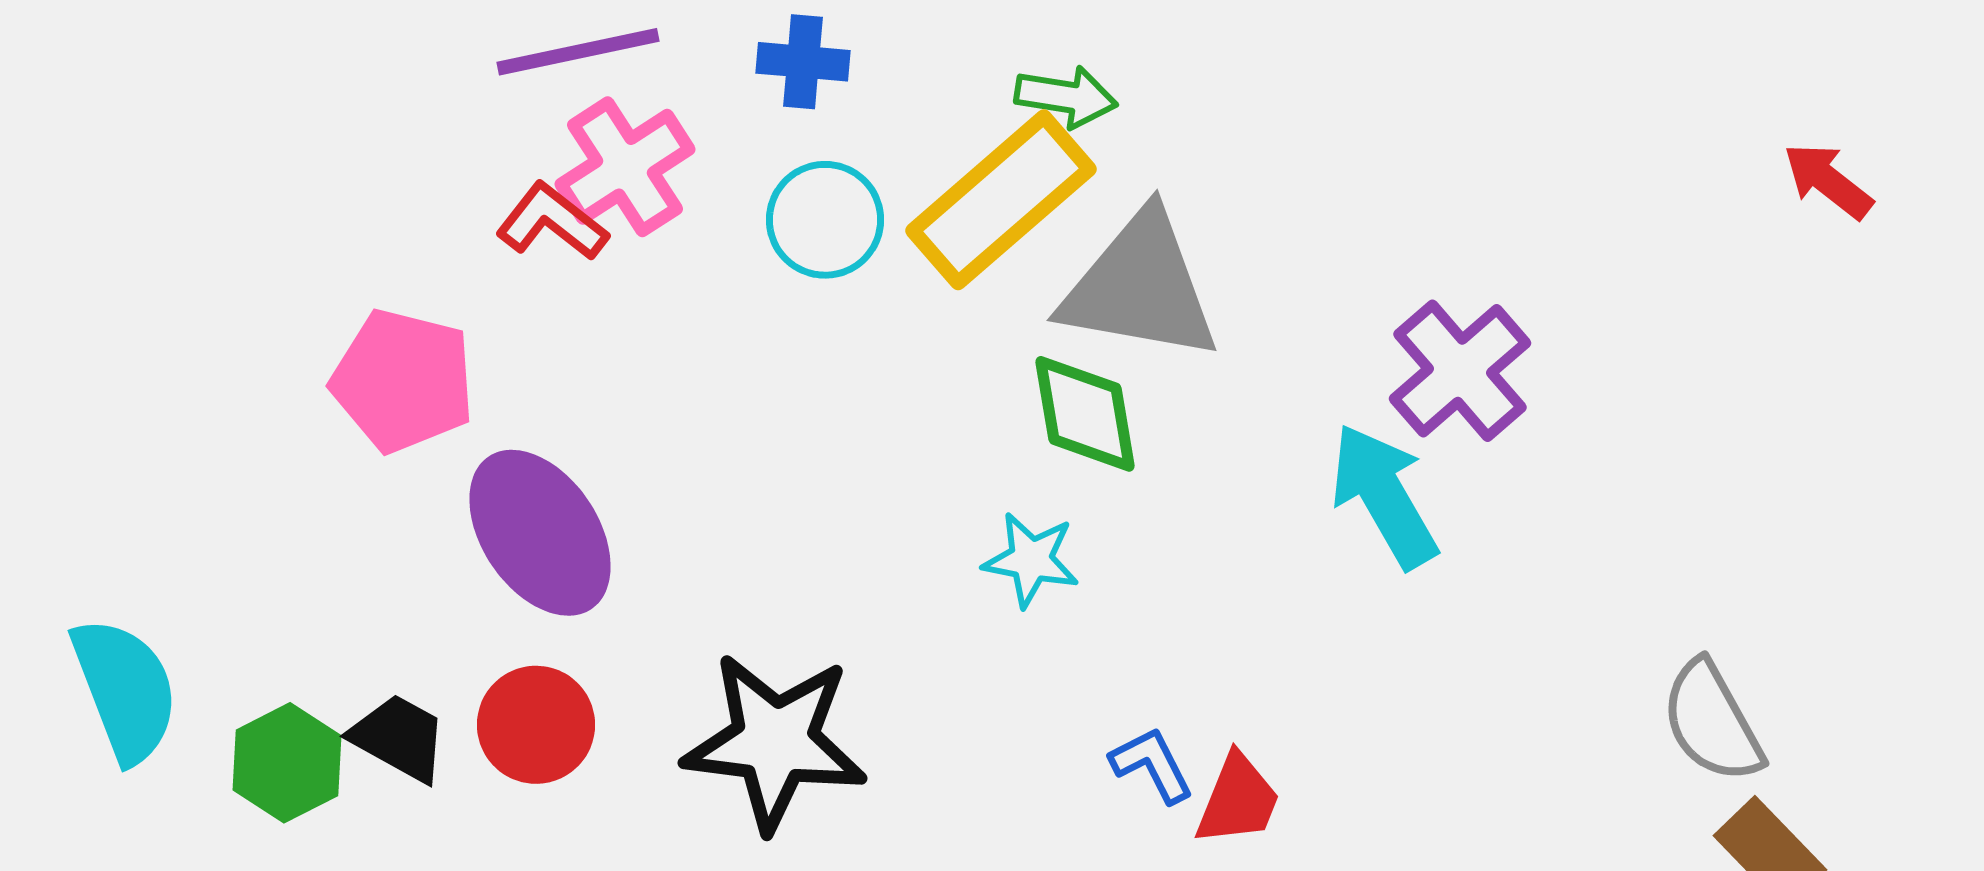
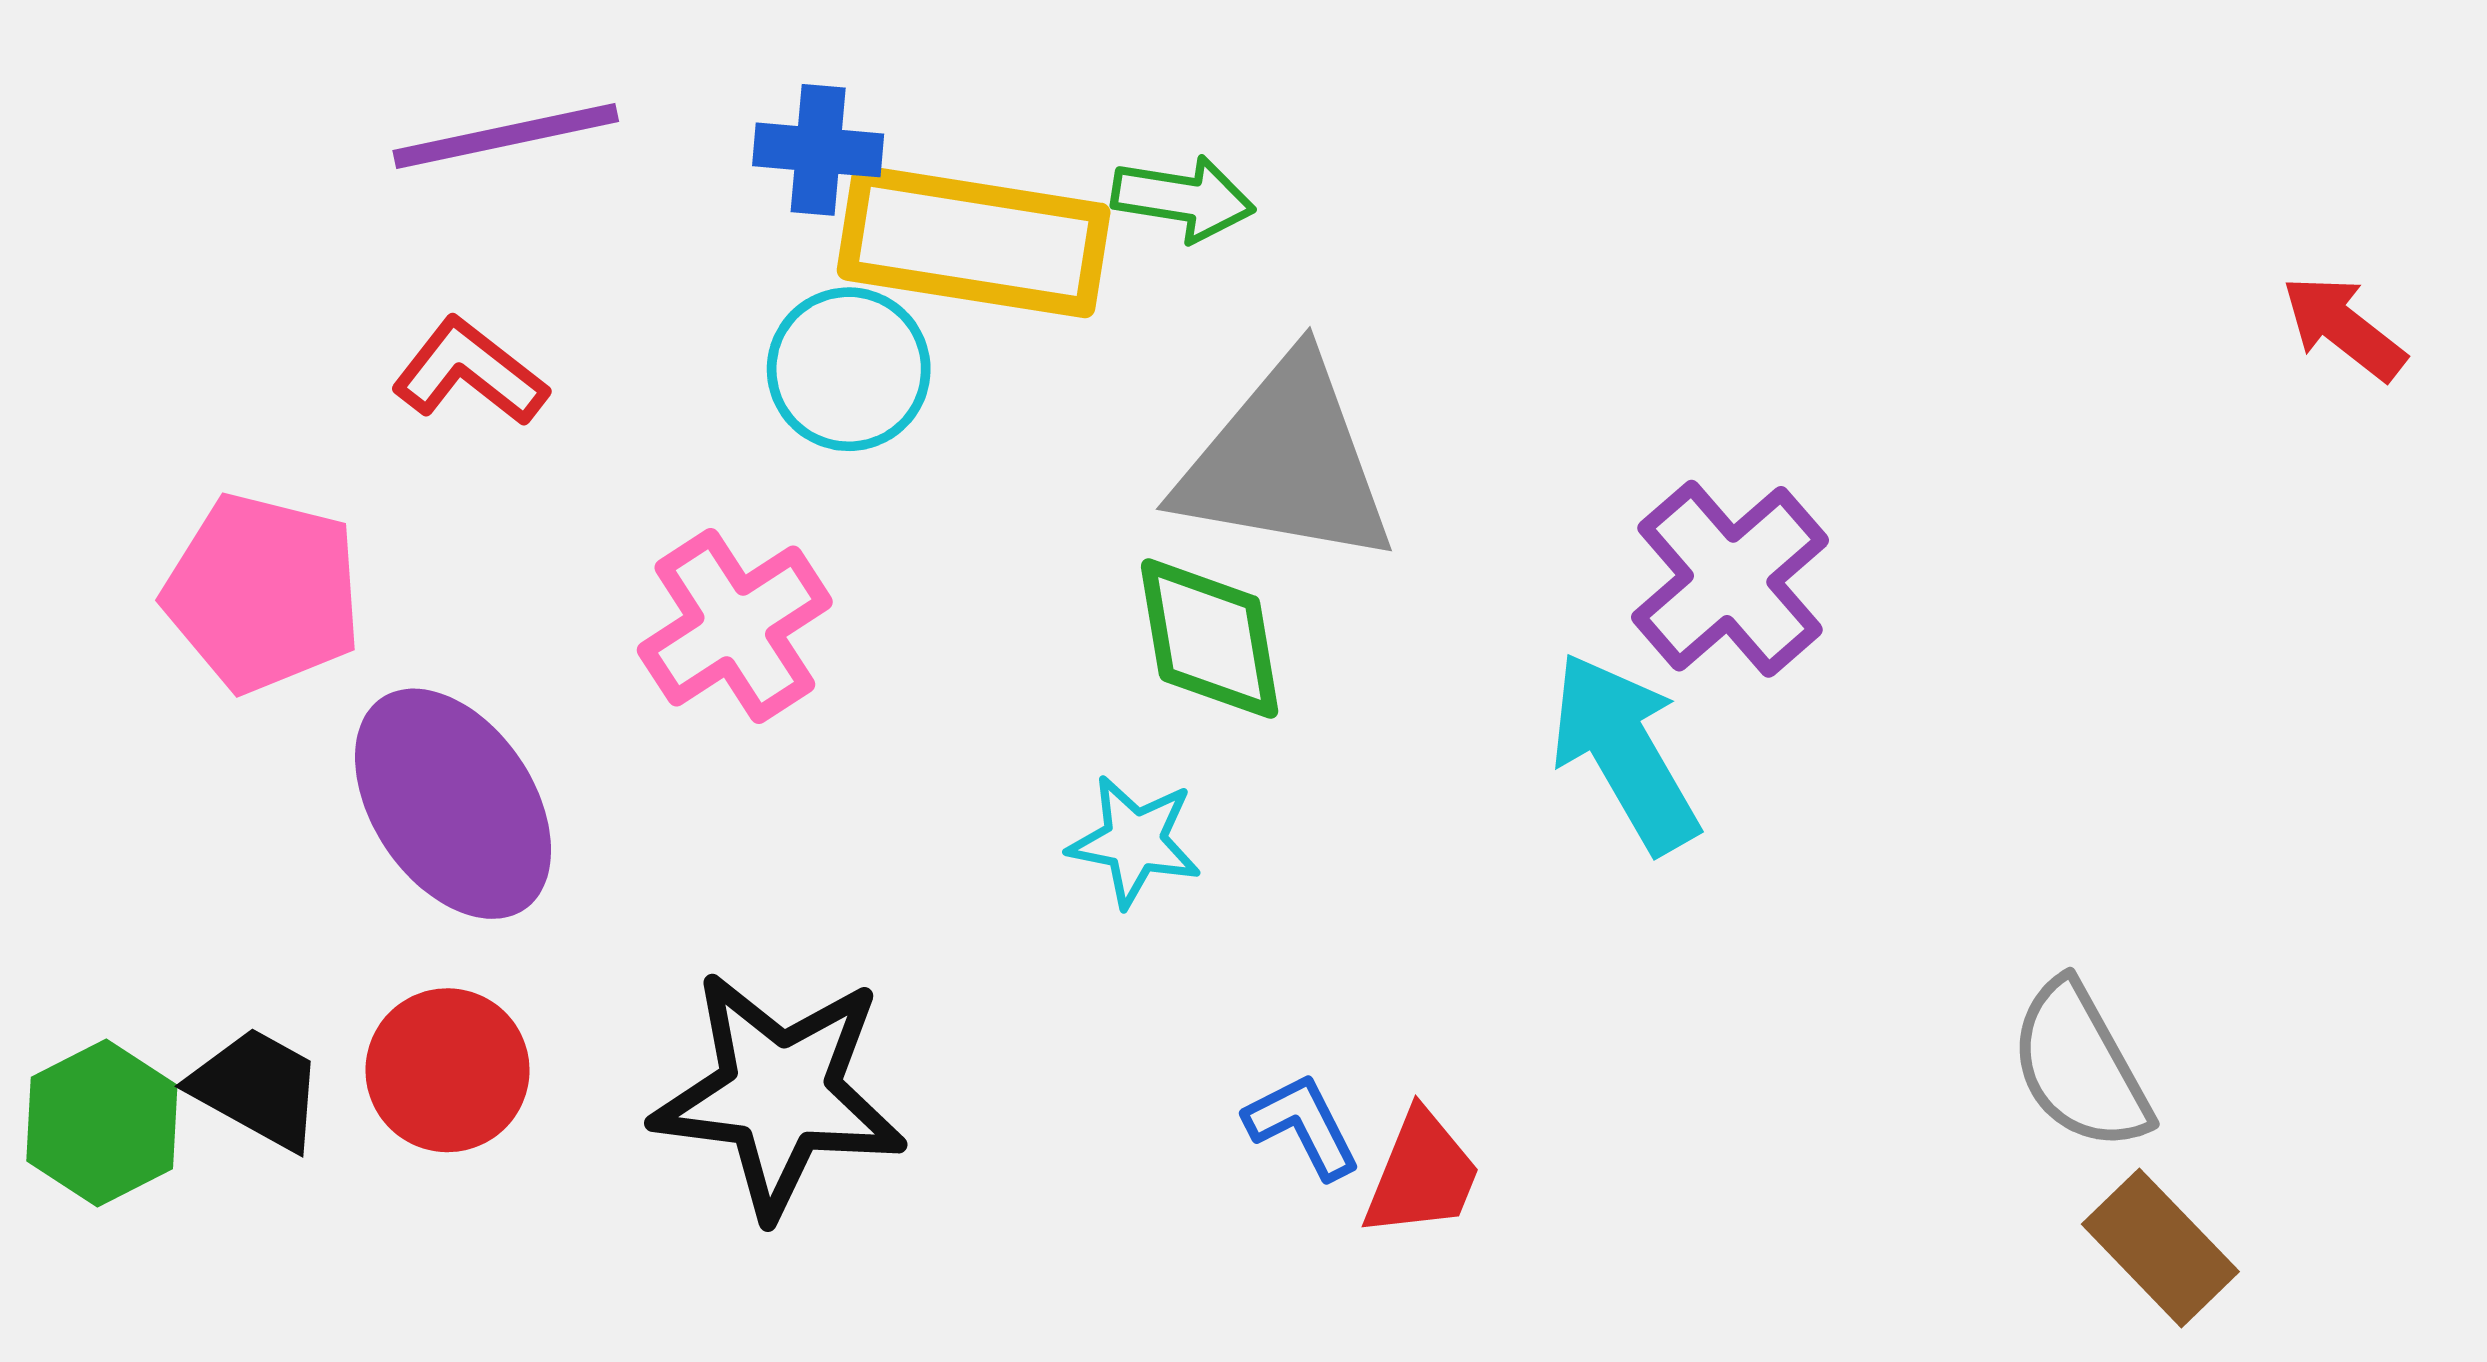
pink cross: (625, 167) -> (735, 626), moved
red arrow: (1828, 181) -> (2344, 328), moved
yellow rectangle: (1001, 200) -> (974, 242), moved, turned 50

